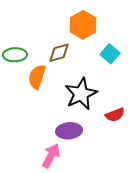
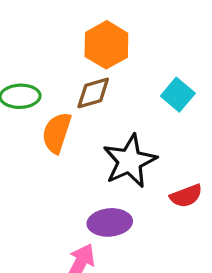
orange hexagon: (83, 25) -> (106, 45), moved

